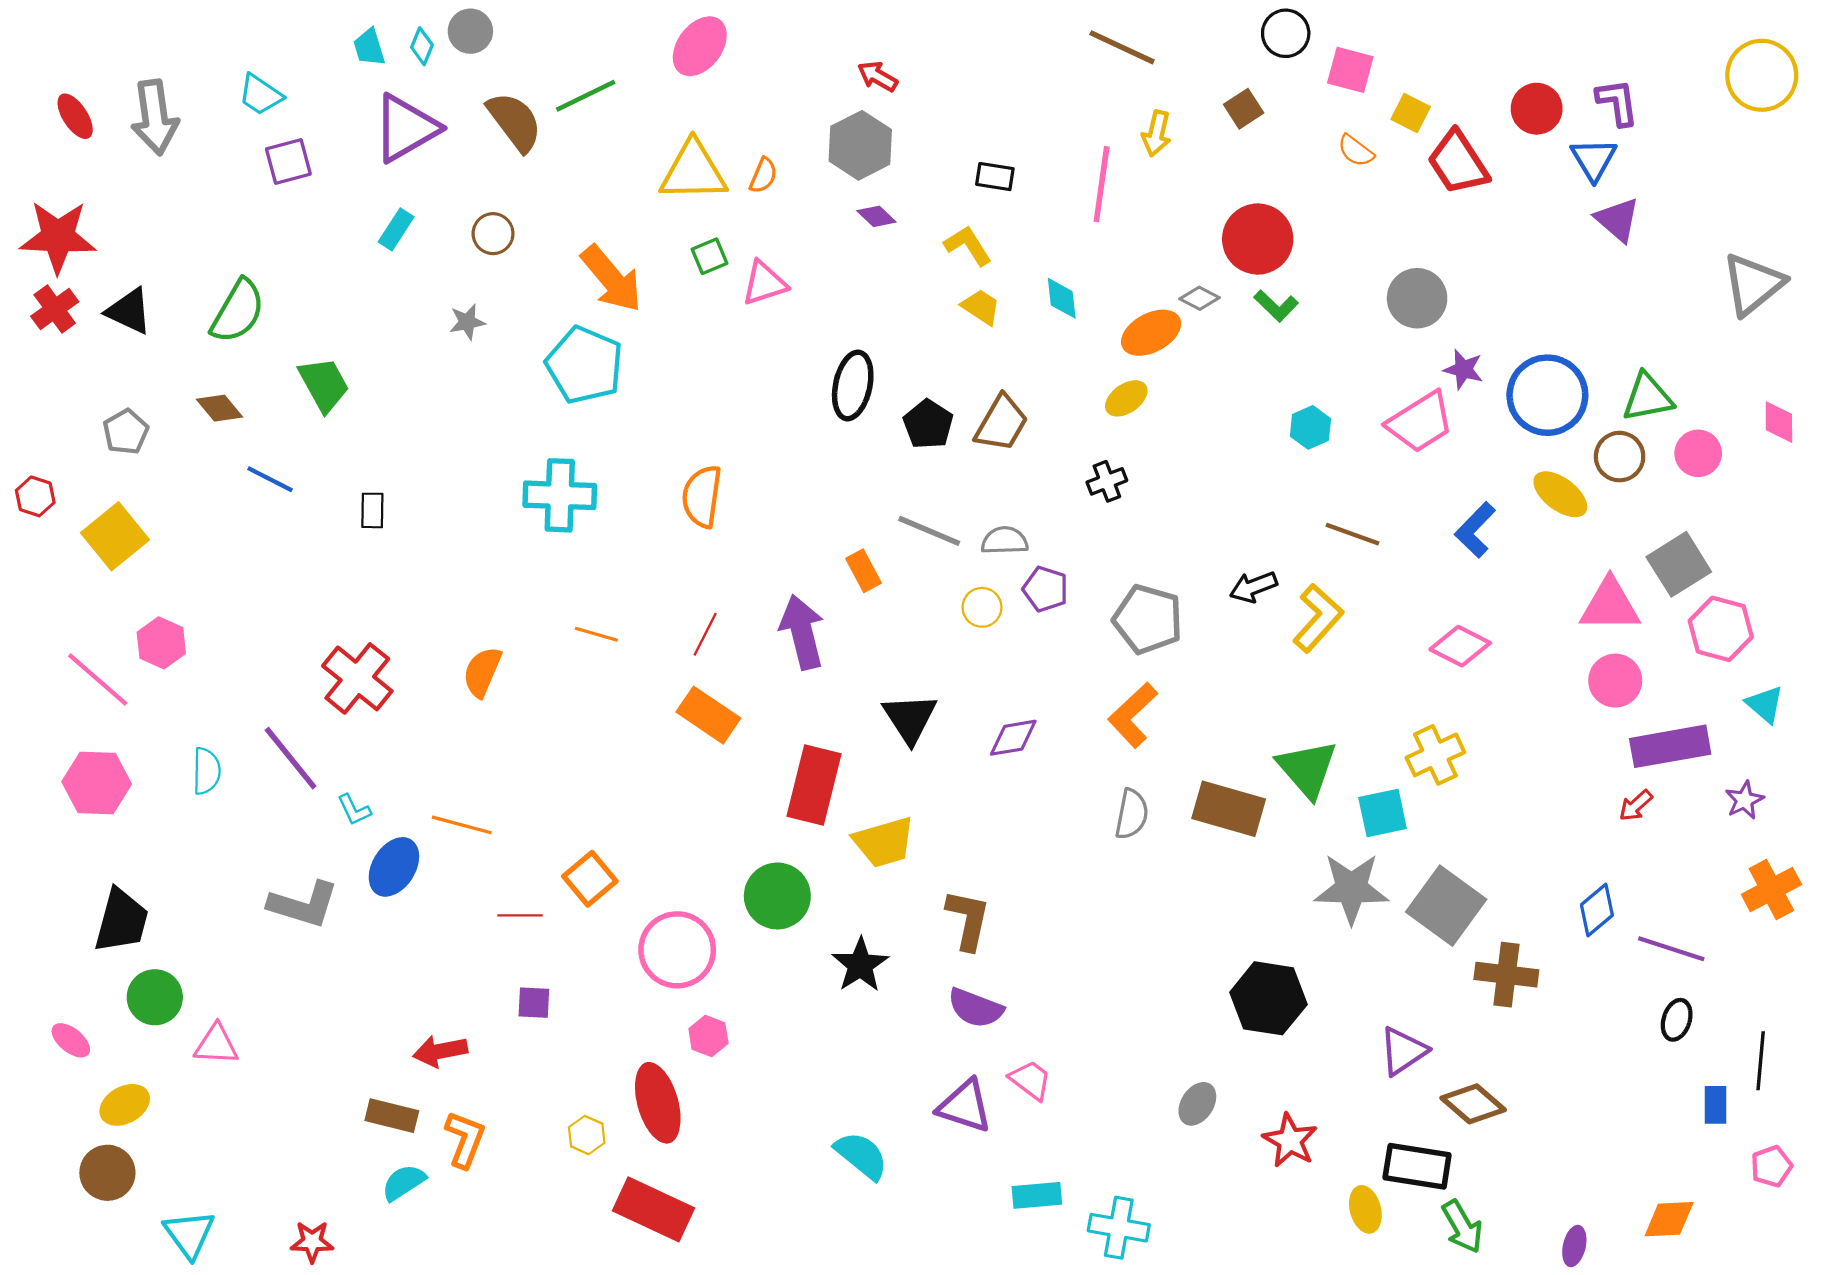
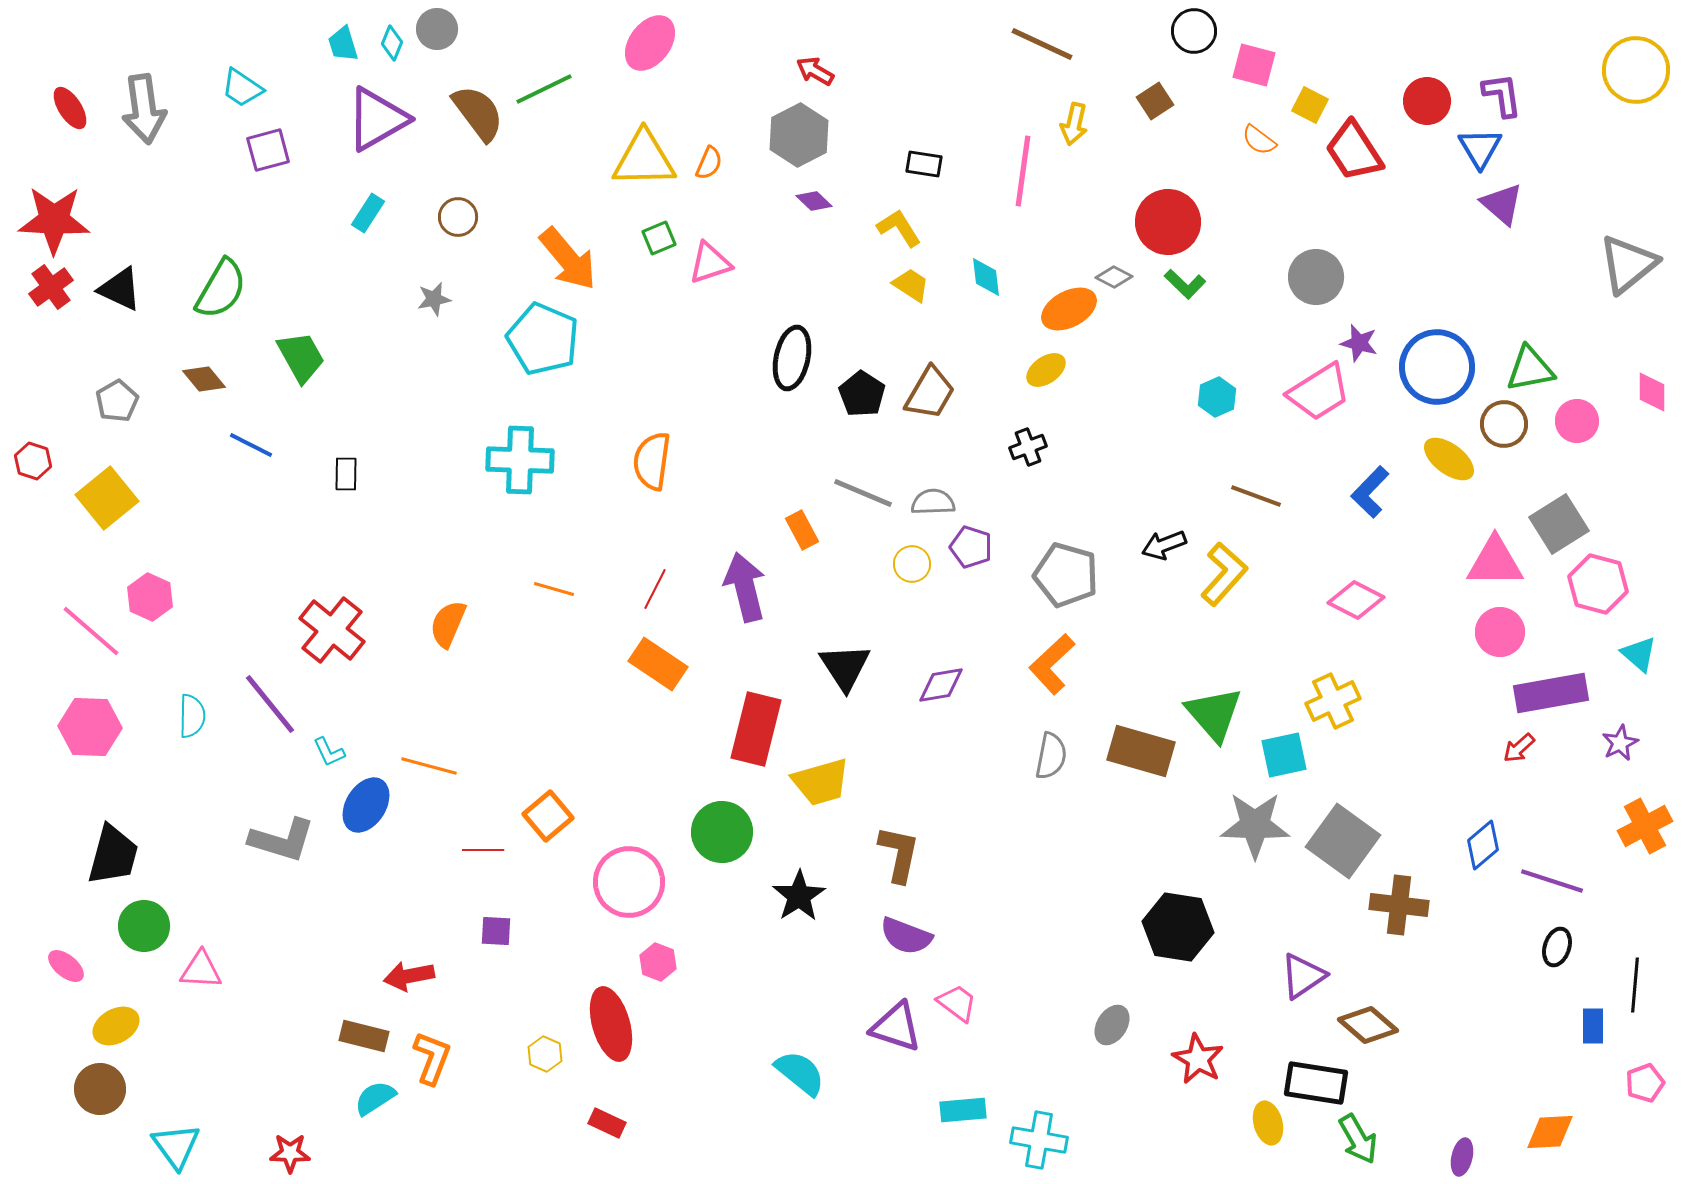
red rectangle: (653, 1209) -> (607, 1123), size x0.5

